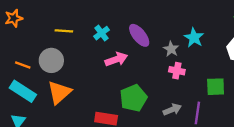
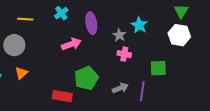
cyan cross: (102, 33) -> (61, 13), moved
purple ellipse: (139, 35) -> (91, 23), turned 30
orange triangle: (59, 92) -> (21, 73), size x0.6

